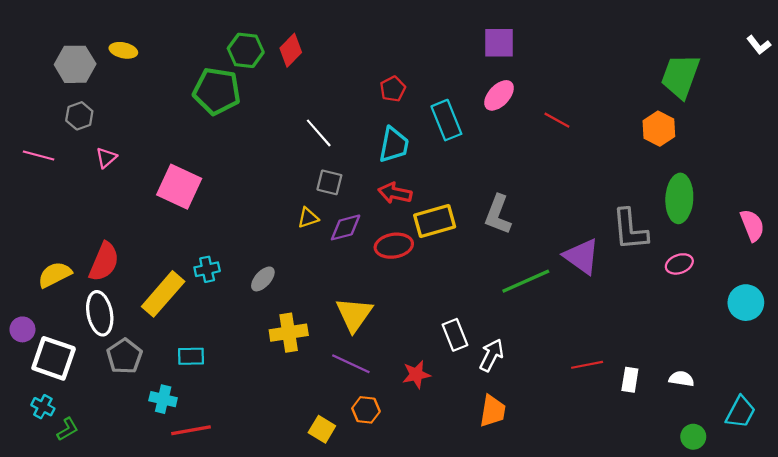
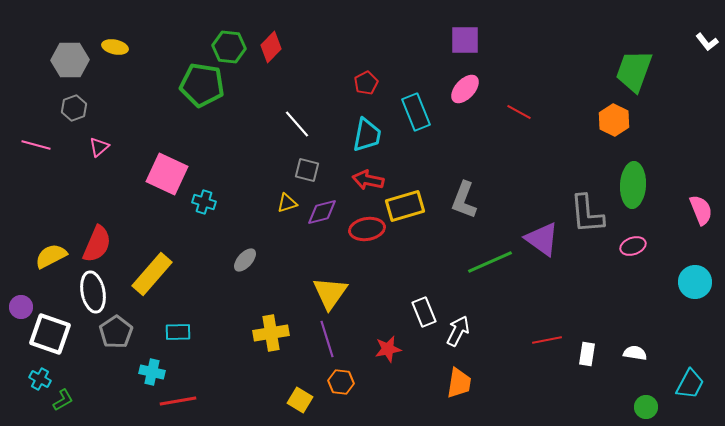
cyan cross: (207, 269) -> (204, 202), moved, turned 30
yellow cross: (289, 333) -> (271, 333), moved
purple line: (351, 364) -> (327, 339), turned 48

